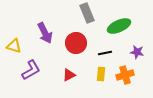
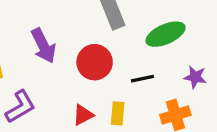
yellow rectangle: (101, 74) -> (118, 113), moved

